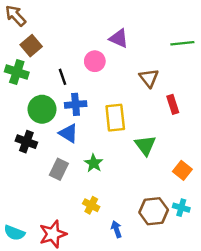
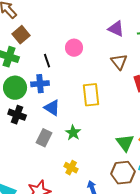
purple triangle: (119, 38) -> (116, 29), moved
blue cross: (76, 104) -> (40, 84), moved
green circle: (42, 109) -> (15, 88), moved
green triangle: (145, 145) -> (125, 143), moved

